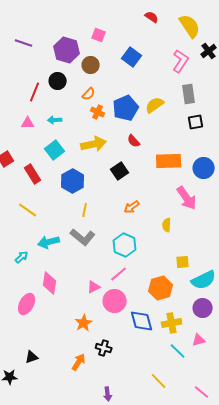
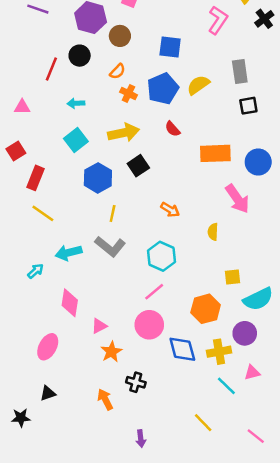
blue square: (132, 57) -> (170, 47), moved, turned -30
pink L-shape: (181, 61) -> (218, 20), moved
pink triangle: (28, 123) -> (22, 107), moved
black square: (120, 171) -> (138, 166), moved
red rectangle: (33, 174) -> (35, 178), moved, turned 54
orange arrow: (132, 207) -> (170, 210), turned -112
pink triangle: (94, 287) -> (99, 326), moved
pink ellipse: (27, 304) -> (48, 347), moved
purple circle: (203, 308) -> (245, 333), moved
orange arrow: (79, 362) -> (105, 399), turned -60

